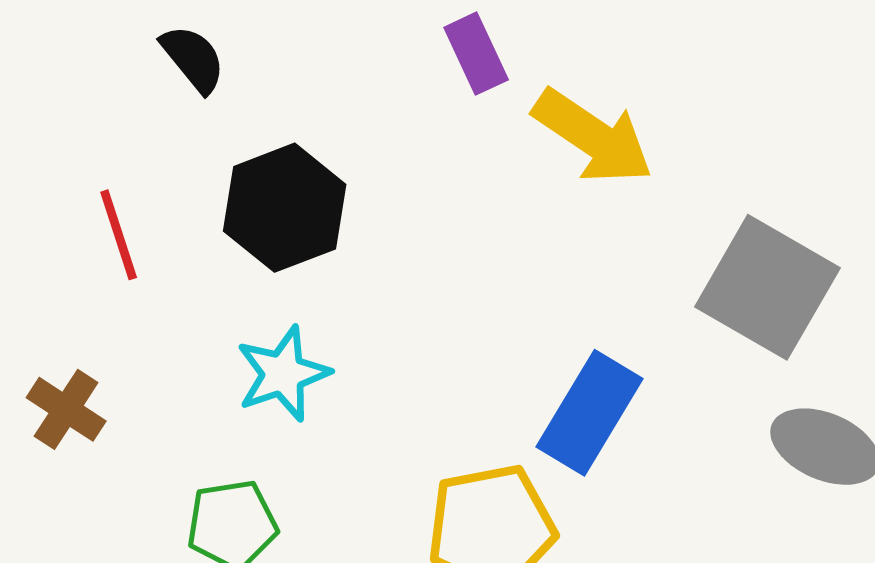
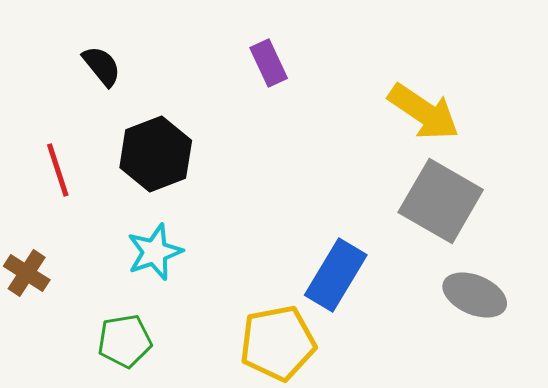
yellow arrow: (593, 137) -> (424, 112), moved

